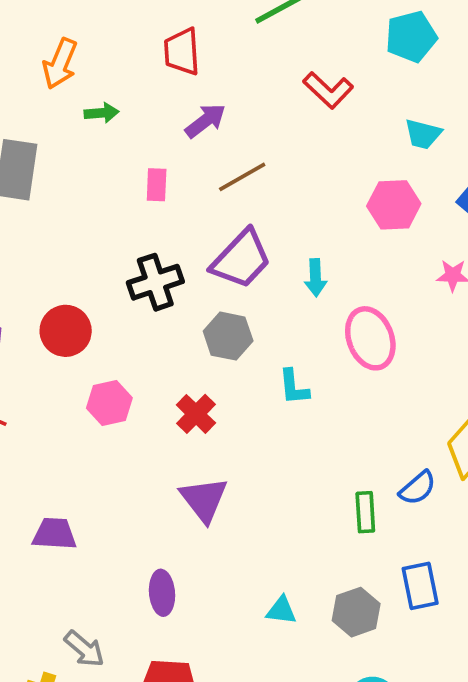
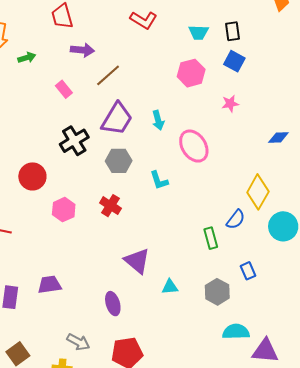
purple arrow: (205, 121) -> (82, 50), turned 55
pink rectangle: (157, 185) -> (64, 89), turned -30
purple triangle: (204, 500) -> (137, 261), moved
blue rectangle: (420, 586) -> (248, 271), size x0.7
cyan triangle: (281, 610) -> (170, 287), moved

